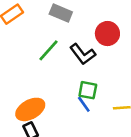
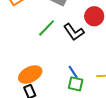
green square: (88, 90) -> (76, 84), moved

